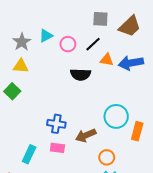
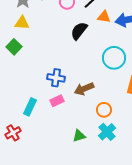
black semicircle: (80, 74) -> (79, 31), turned 126
cyan circle: (116, 116) -> (114, 58), moved
pink rectangle: (57, 148) -> (57, 101), turned -32

